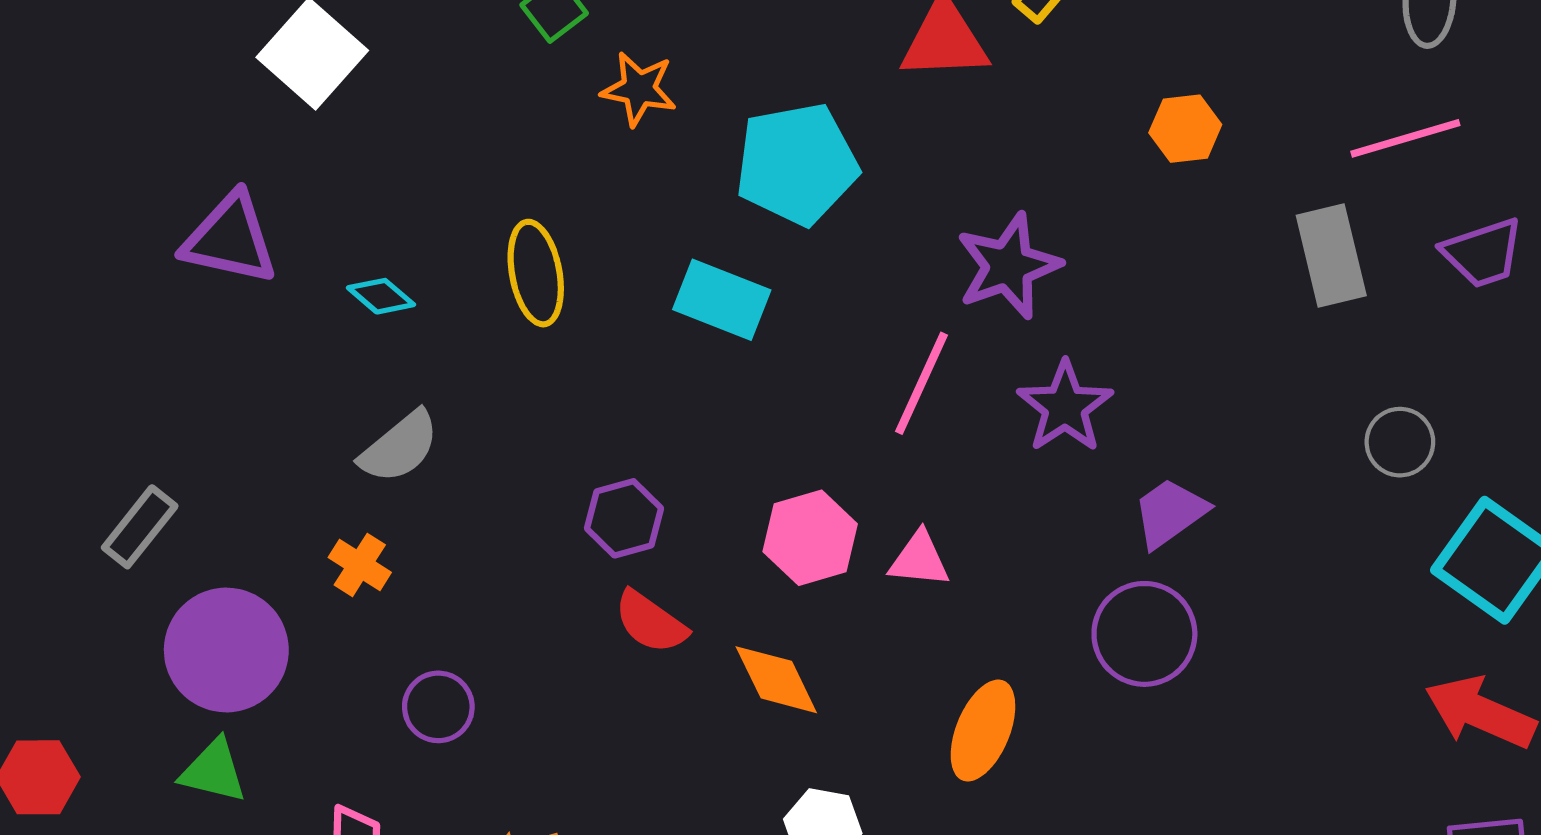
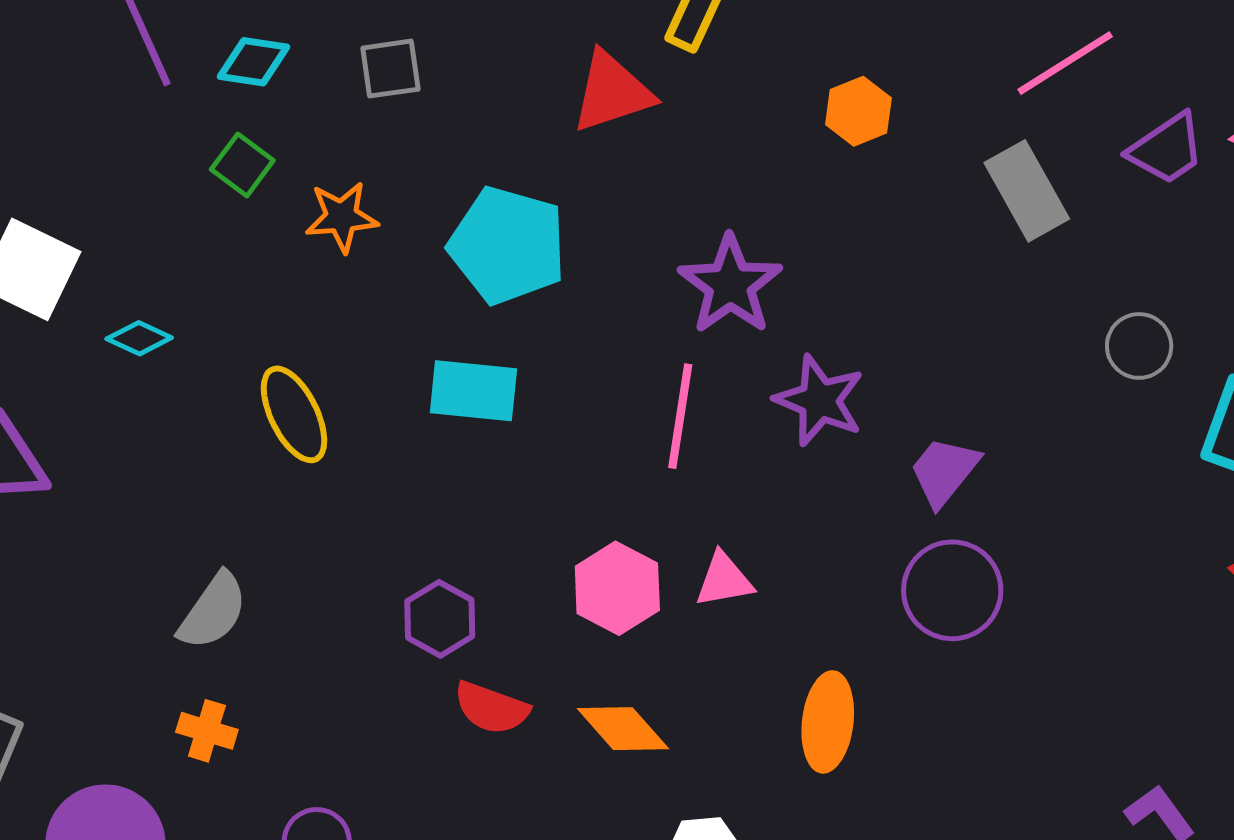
cyan pentagon: (797, 164) -> (507, 245), turned -30
cyan diamond: (381, 296) -> (139, 338), moved

